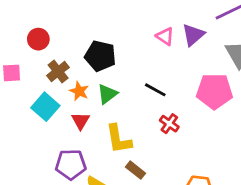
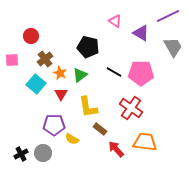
purple triangle: (193, 35) -> (141, 33), turned -48
pink triangle: (165, 36) -> (115, 21), moved
black pentagon: (100, 56) -> (88, 47), moved
pink pentagon: (214, 91) -> (141, 73), moved
red cross: (169, 124) -> (131, 108), moved, size x1.6

